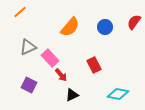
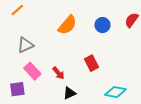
pink rectangle: (50, 58) -> (32, 71), moved
purple square: (29, 85) -> (17, 89), moved, turned -35

